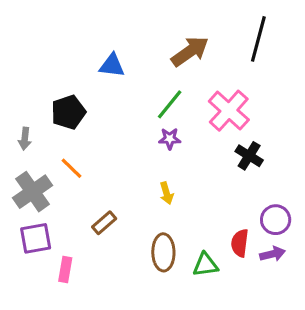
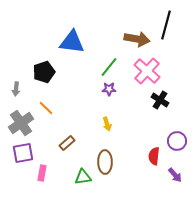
brown arrow: (190, 51) -> (137, 39), moved, turned 45
blue triangle: (112, 65) -> (72, 42), size x1.5
purple arrow: (272, 254) -> (175, 175), moved, turned 63
green triangle: (205, 265) -> (83, 177), moved

